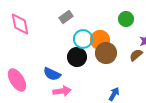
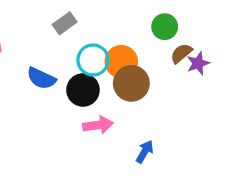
brown semicircle: (136, 55) -> (181, 53), moved
blue semicircle: (52, 74) -> (41, 78), moved
pink arrow: (62, 91) -> (98, 125), moved

